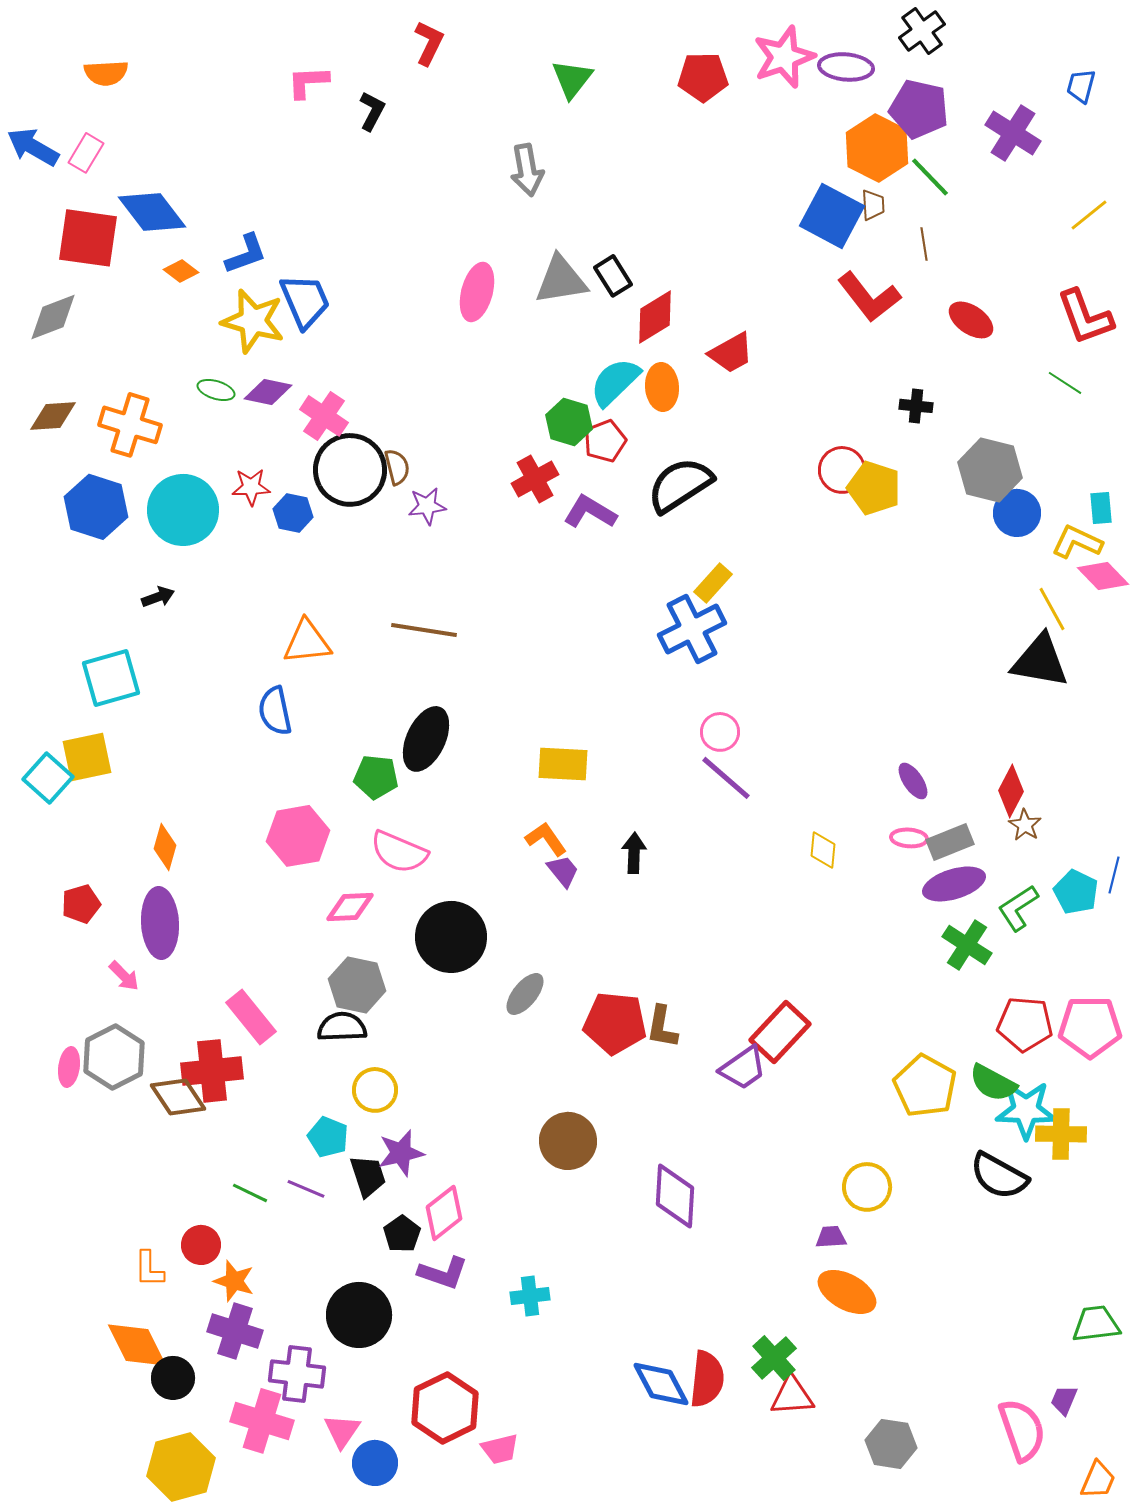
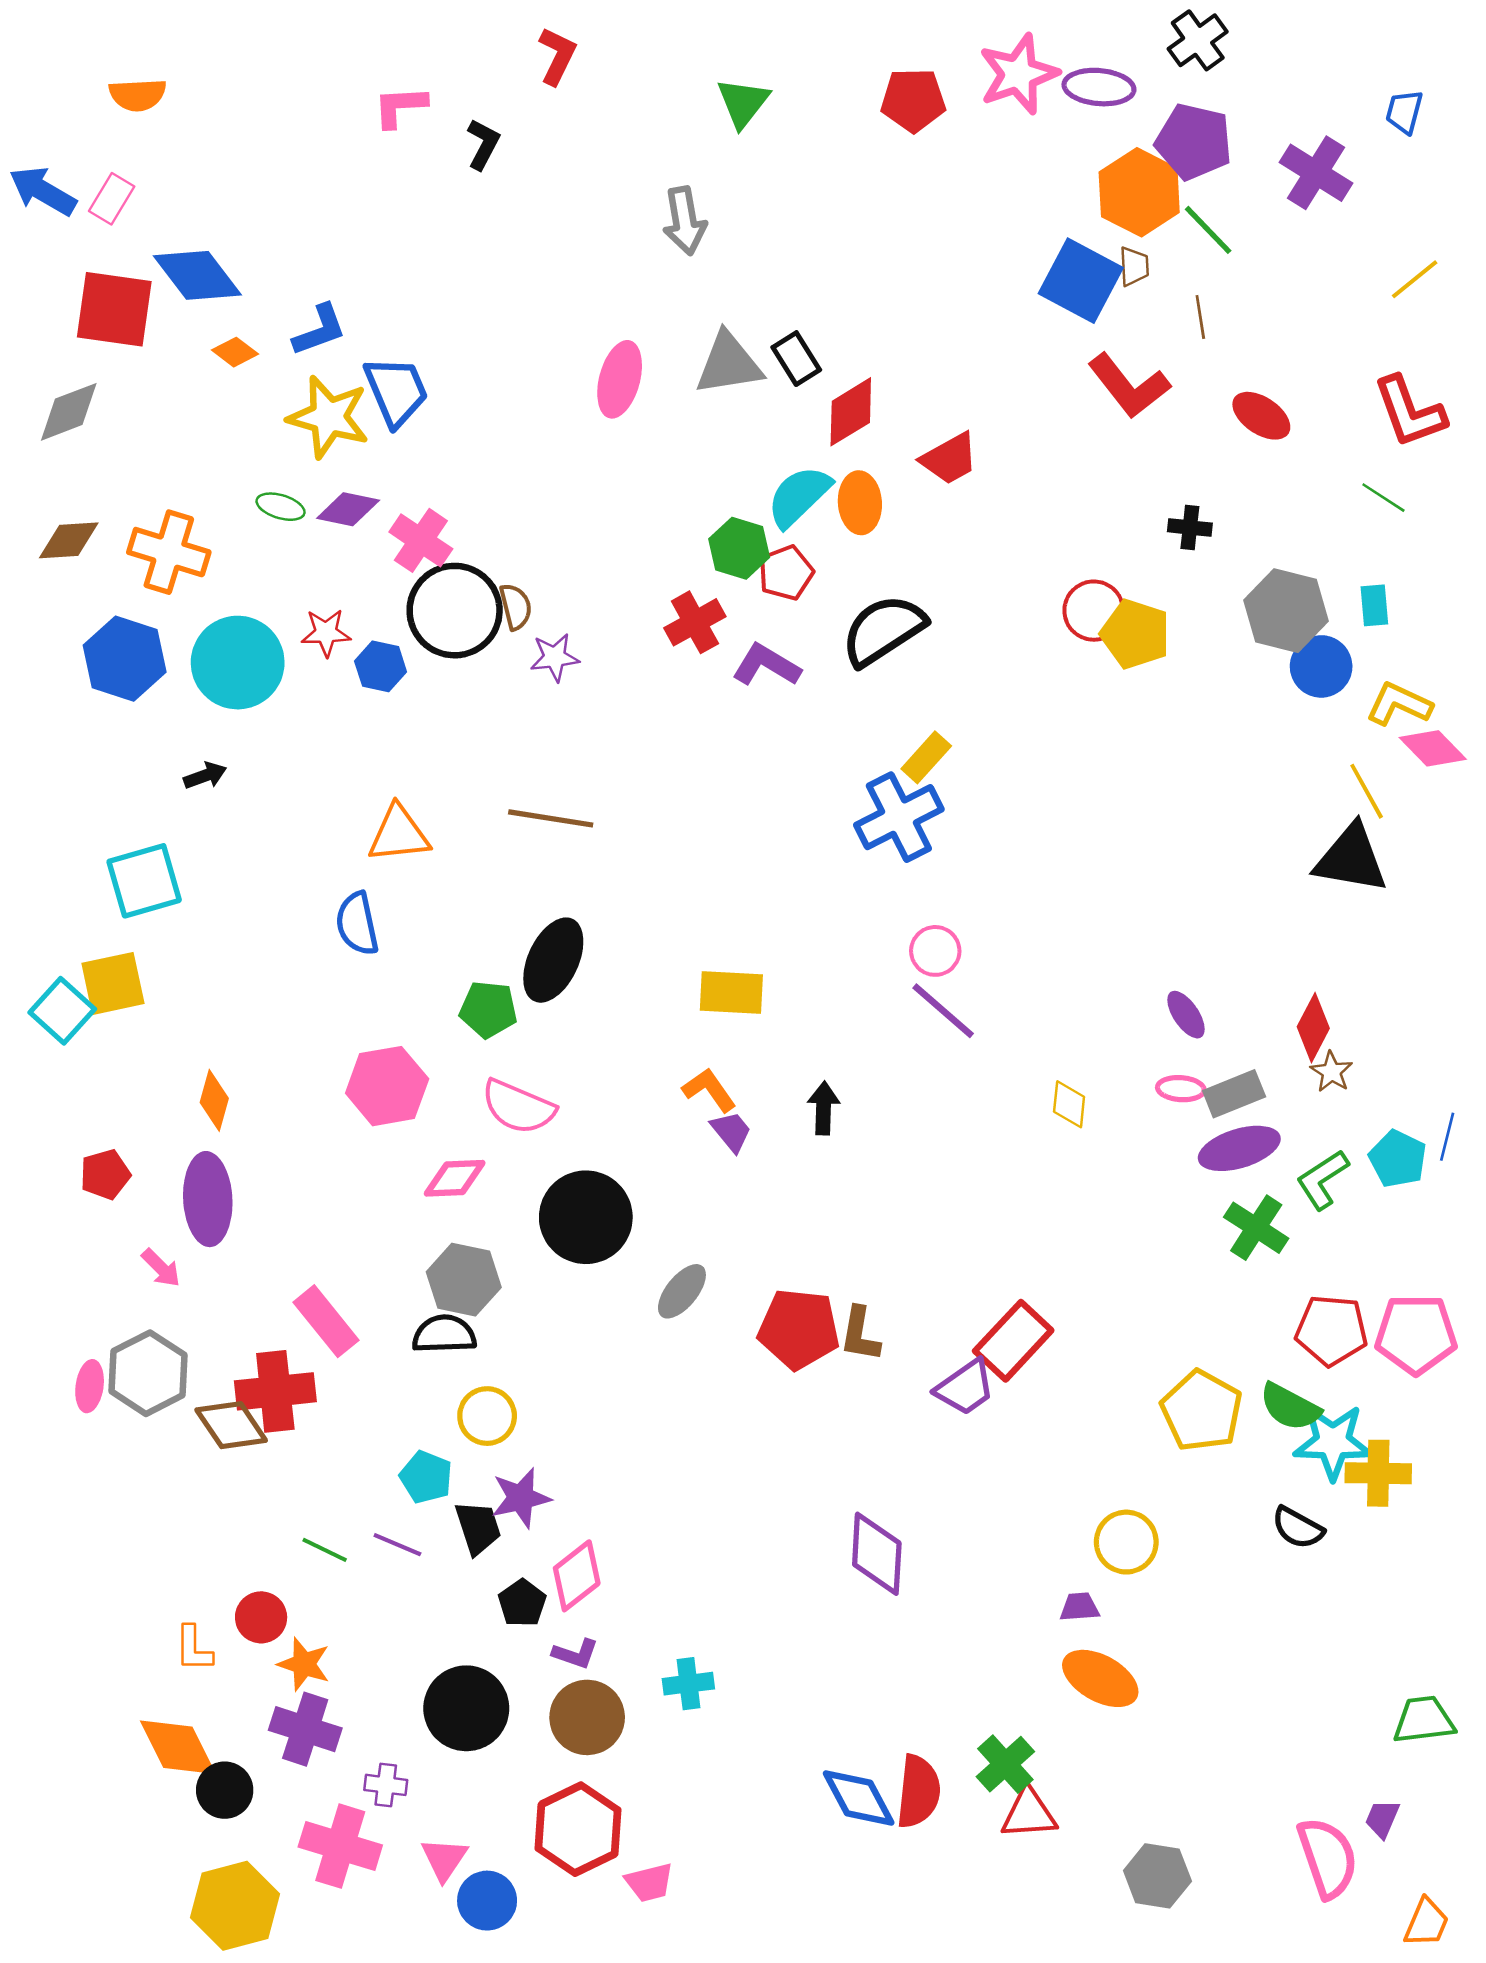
cyan rectangle: (1101, 508) -> (1374, 605), moved
brown circle: (568, 1141) -> (587, 1717), moved
black semicircle: (999, 1176) -> (1298, 1528), size x0.7
purple L-shape: (443, 1273) -> (575, 1654), size x0.7
purple cross: (297, 1374) -> (386, 1785), size x0.6

